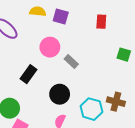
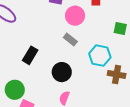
pink circle: (50, 47) -> (75, 16), moved
cyan hexagon: (91, 109) -> (100, 56), moved

